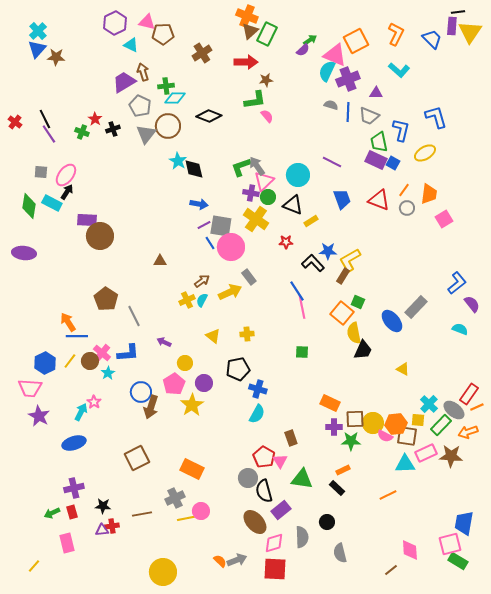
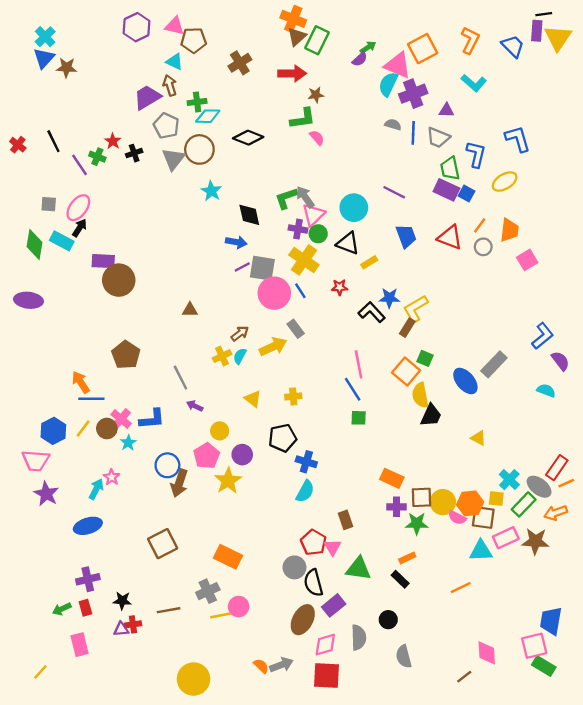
cyan triangle: (131, 45) -> (175, 62), moved
purple line: (49, 134) -> (80, 165), moved
black diamond: (194, 169) -> (249, 215), moved
blue line: (210, 243) -> (300, 291), moved
blue line: (297, 291) -> (353, 389), moved
gray line: (134, 316) -> (180, 377), moved
brown ellipse: (255, 522) -> (303, 620), turned 70

